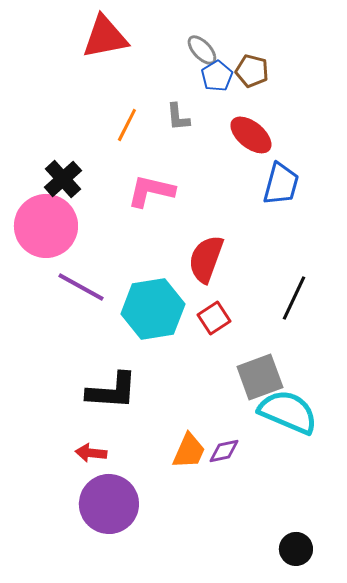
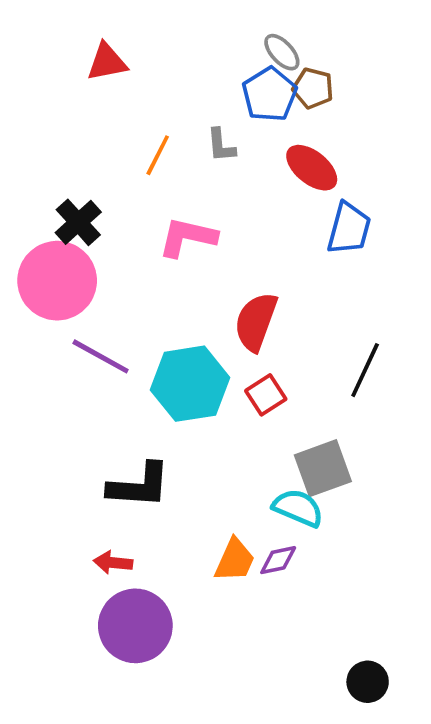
red triangle: (105, 37) -> (107, 62), moved, size x0.7
gray ellipse: (202, 50) -> (282, 52), moved
blue pentagon: (217, 76) -> (269, 94), size x1.4
cyan semicircle: (288, 412) -> (298, 508), moved, size x0.7

